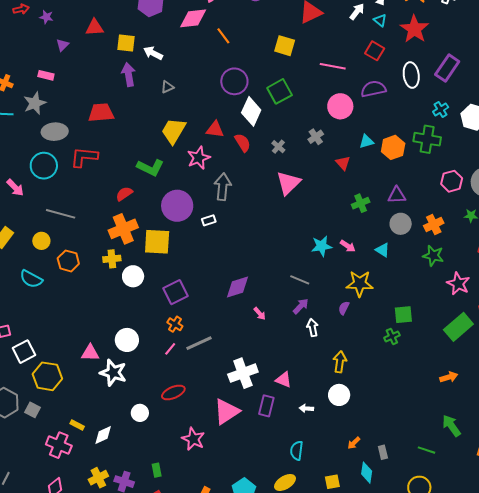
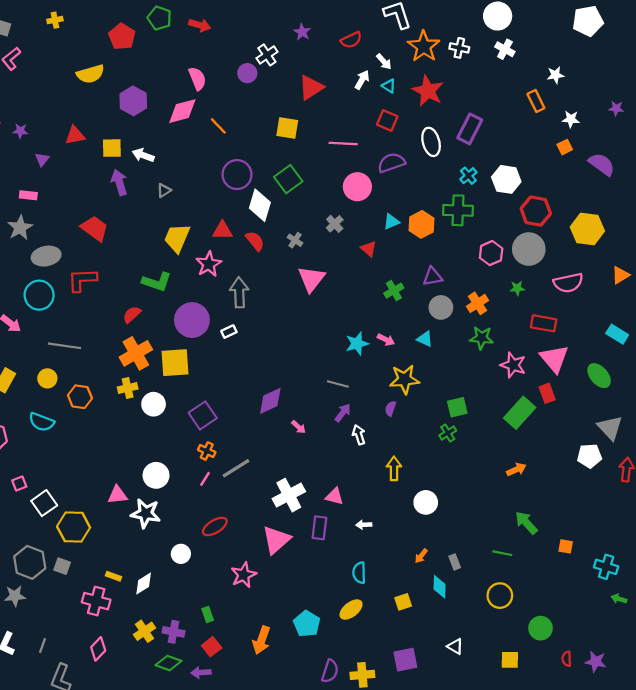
red trapezoid: (101, 113) -> (95, 228), turned 48
white circle: (339, 395) -> (426, 502), moved
pink star: (193, 439) -> (244, 575), turned 30

